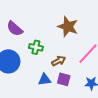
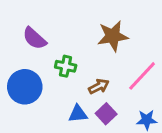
brown star: (68, 27) -> (113, 36), turned -30
purple square: (64, 79) -> (106, 114), turned 32

